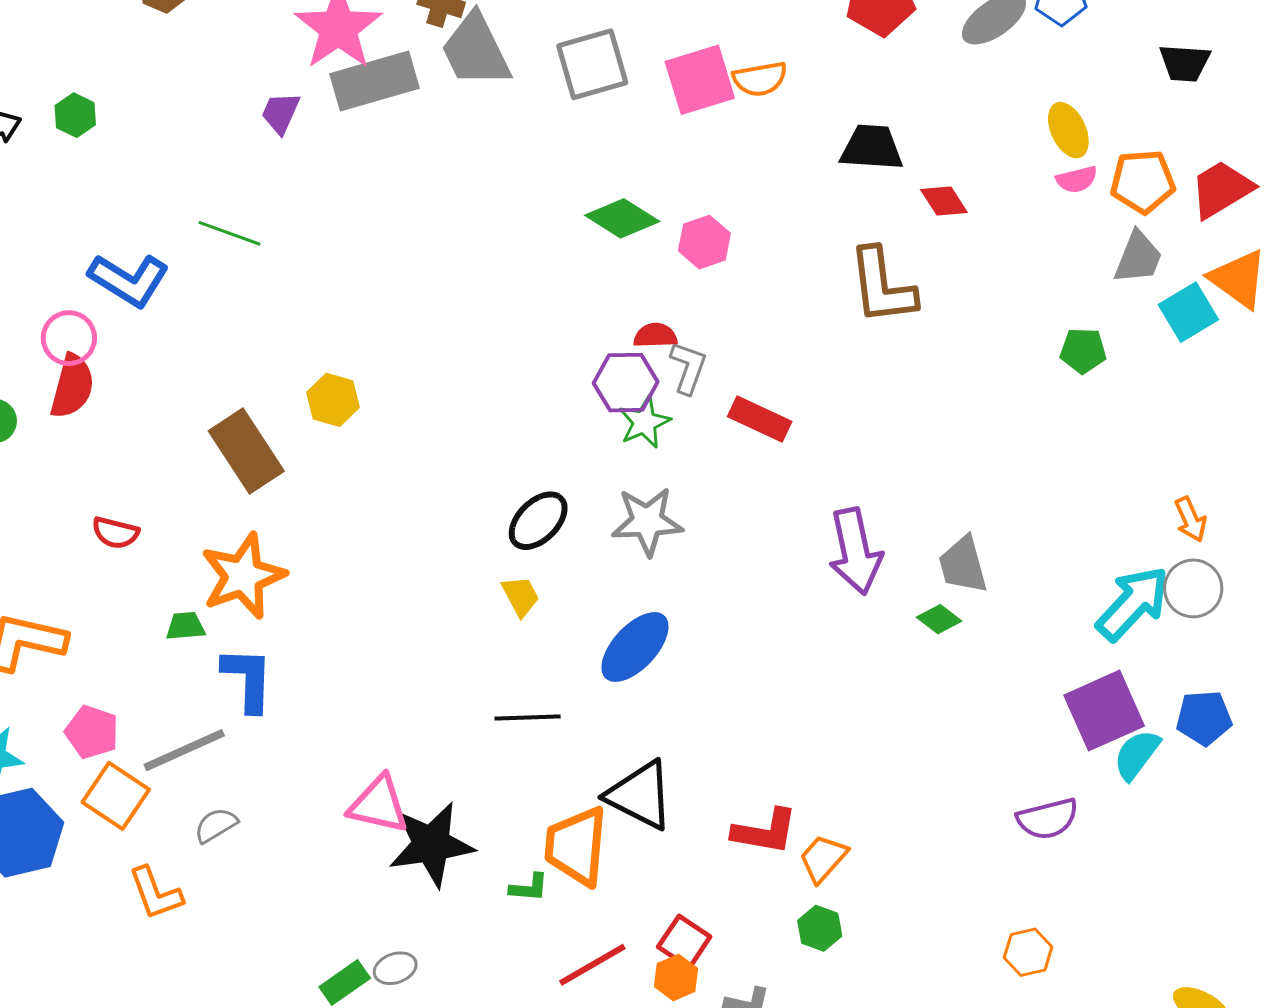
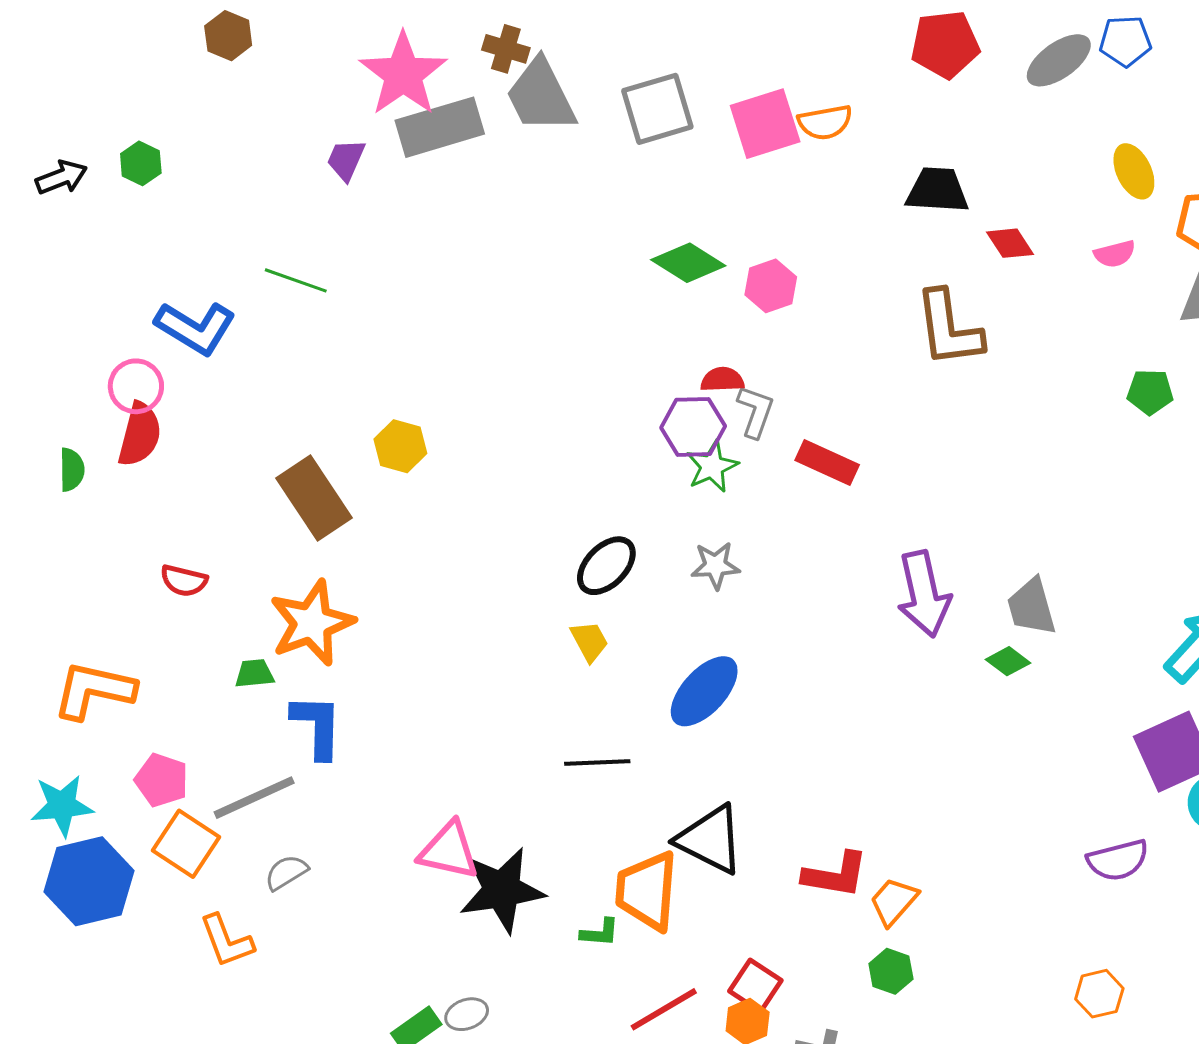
pink semicircle: (1077, 179) -> (1115, 254), moved
gray star: (647, 521) -> (715, 566), size x0.7

